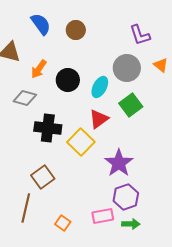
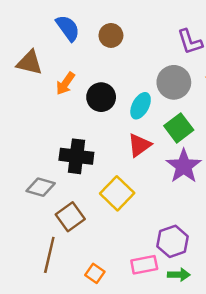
gray diamond: (25, 98) -> (41, 187), moved
yellow square: (81, 142) -> (117, 193), moved
purple star: (119, 163) -> (184, 166), moved

